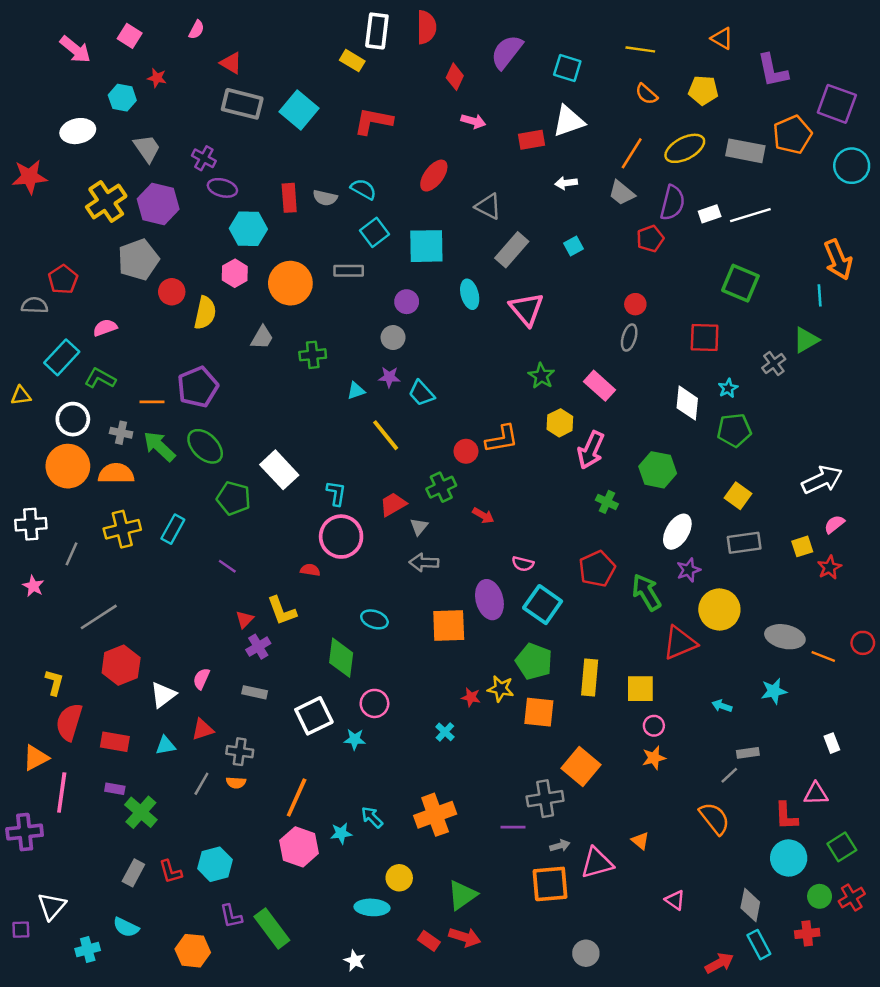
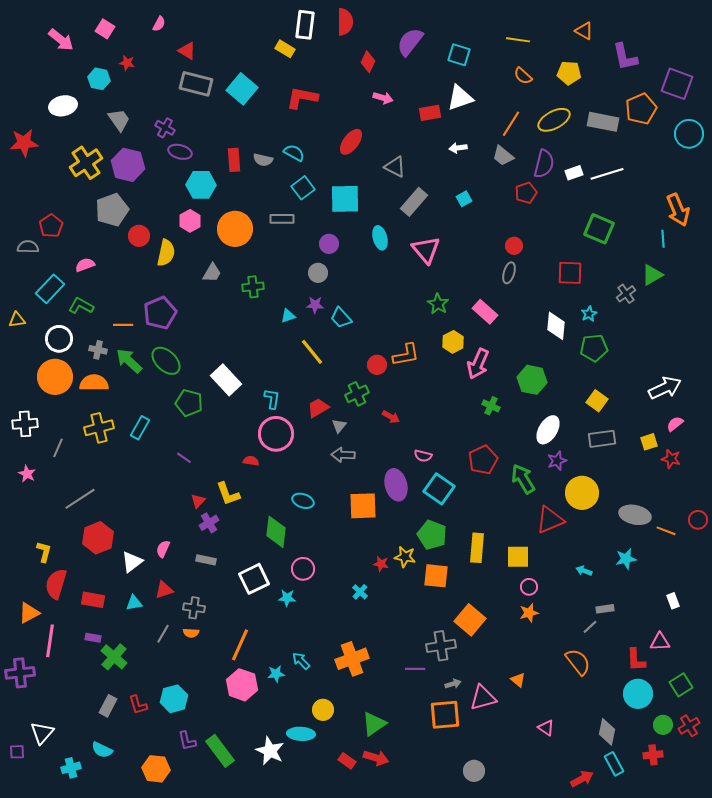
red star: (829, 567) -> (671, 459), turned -30
white star: (355, 961) -> (270, 751), moved, size x1.6

